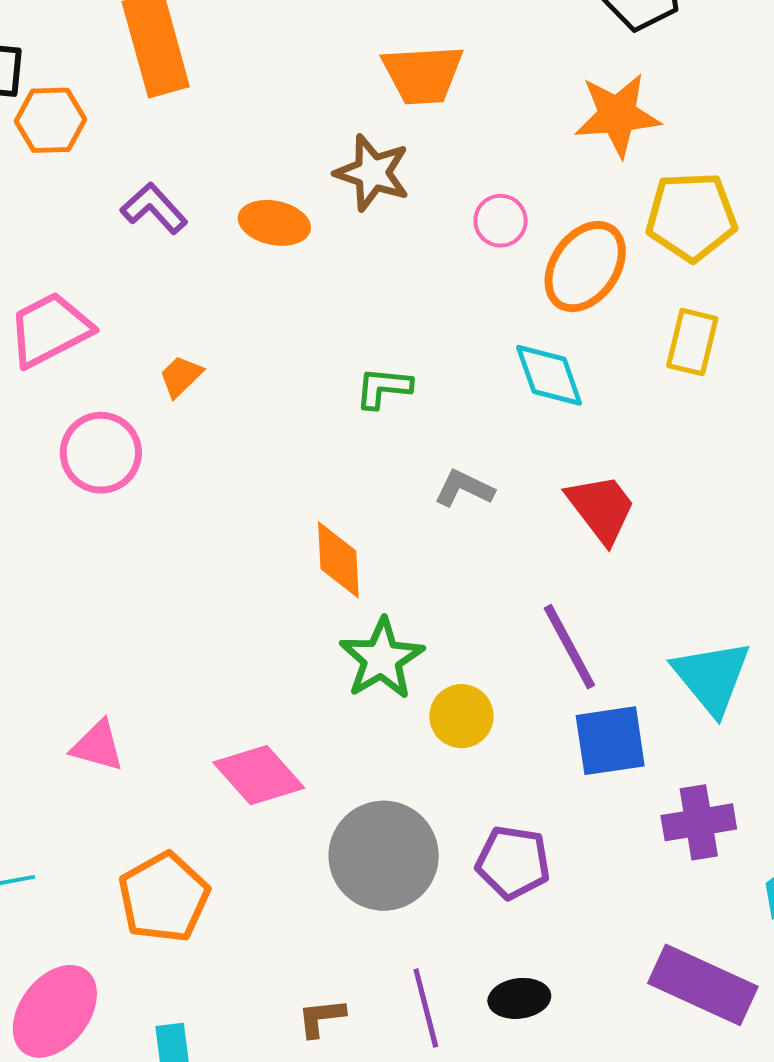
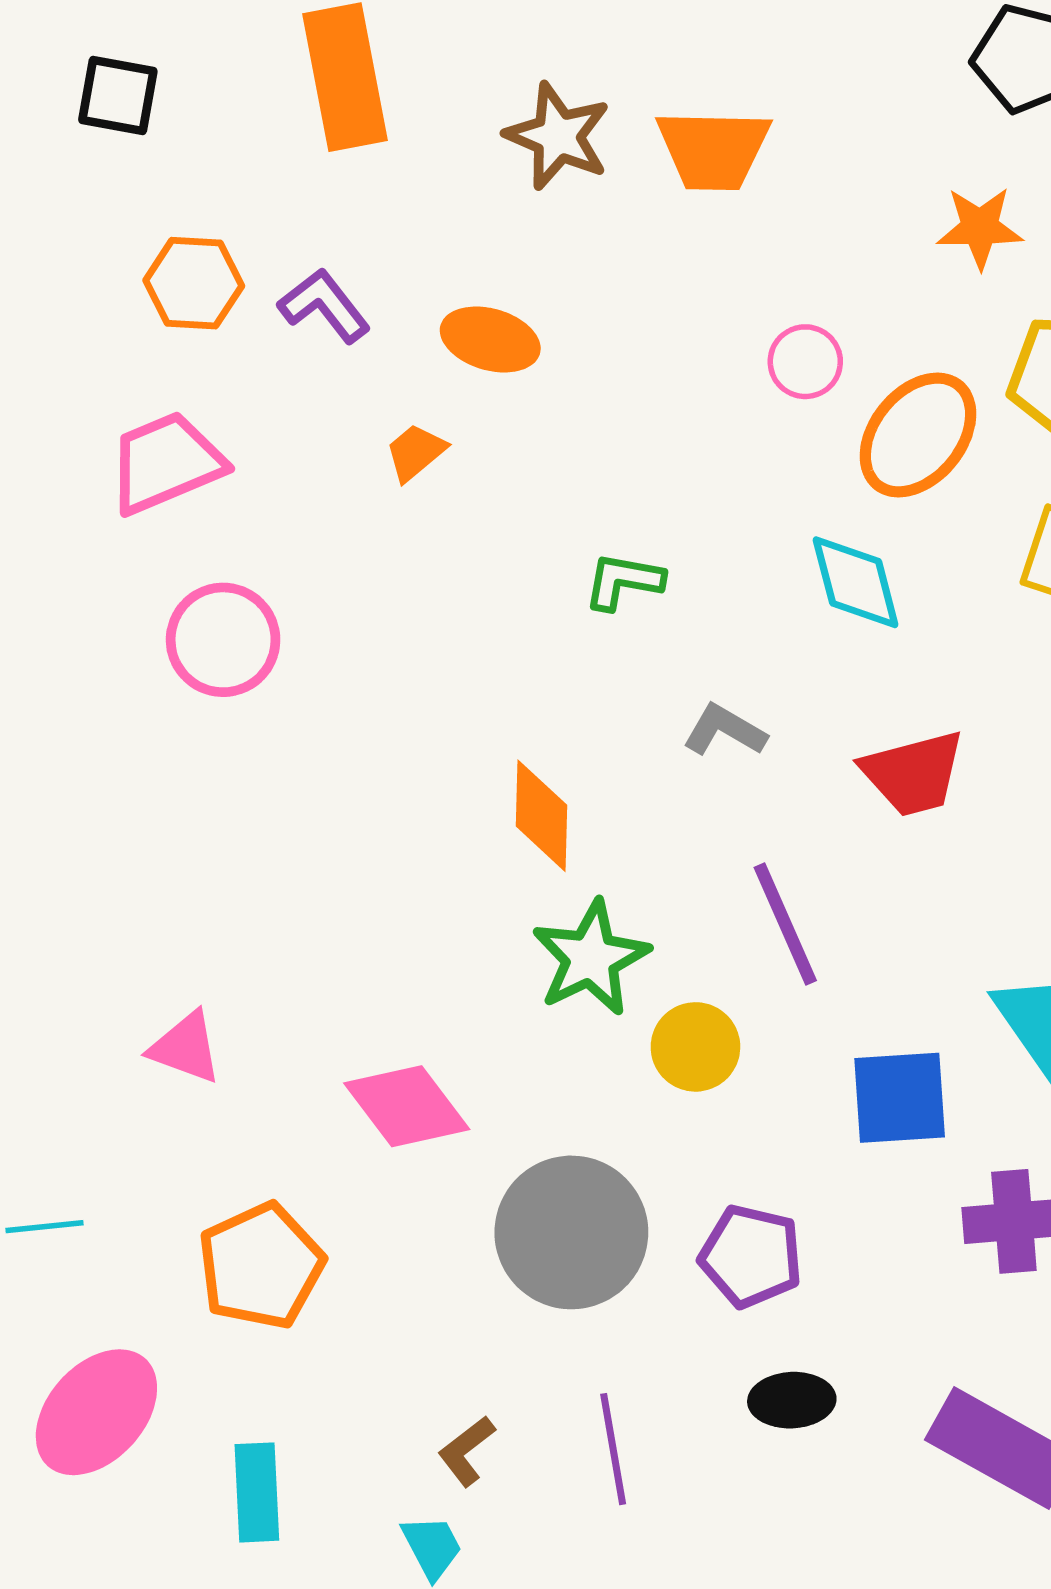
orange star: (617, 115) -> (980, 228), size x0.7
orange hexagon: (51, 120) -> (194, 283), moved
brown star: (372, 173) -> (558, 136), moved
orange trapezoid: (181, 376) -> (416, 452), moved
red trapezoid: (601, 508) -> (913, 773), turned 108
purple line: (569, 647) -> (785, 924), moved
black ellipse: (519, 998) -> (792, 1400), moved
brown L-shape: (321, 1018) -> (466, 1451), turned -36

